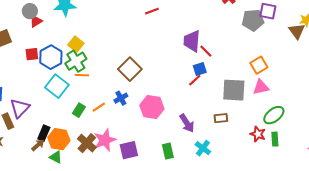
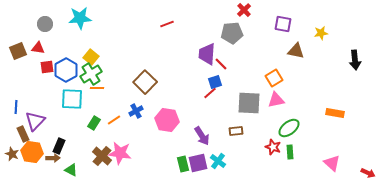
gray pentagon: (253, 20) -> (232, 33), moved
red triangle: (36, 21) -> (38, 48), moved, turned 40
brown triangle: (297, 31) -> (296, 51), moved, turned -42
cyan square: (57, 86) -> (72, 99), turned -35
orange hexagon: (59, 139) -> (32, 152), moved
pink star: (105, 140) -> (120, 153), turned 30
brown arrow: (38, 145) -> (53, 158), turned 40
purple square: (129, 150) -> (198, 163), moved

